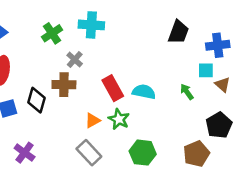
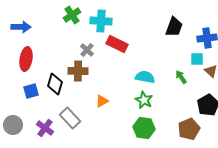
green cross: (52, 33) -> (72, 15), moved
red rectangle: (113, 88) -> (117, 44), moved, turned -35
green star: (119, 119) -> (144, 100), moved
gray rectangle: (89, 153) -> (70, 118), moved

